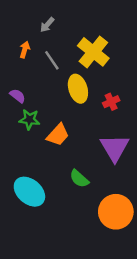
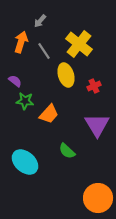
orange arrow: (25, 50) -> (21, 42), size x1.5
orange circle: (116, 212) -> (98, 198), moved

